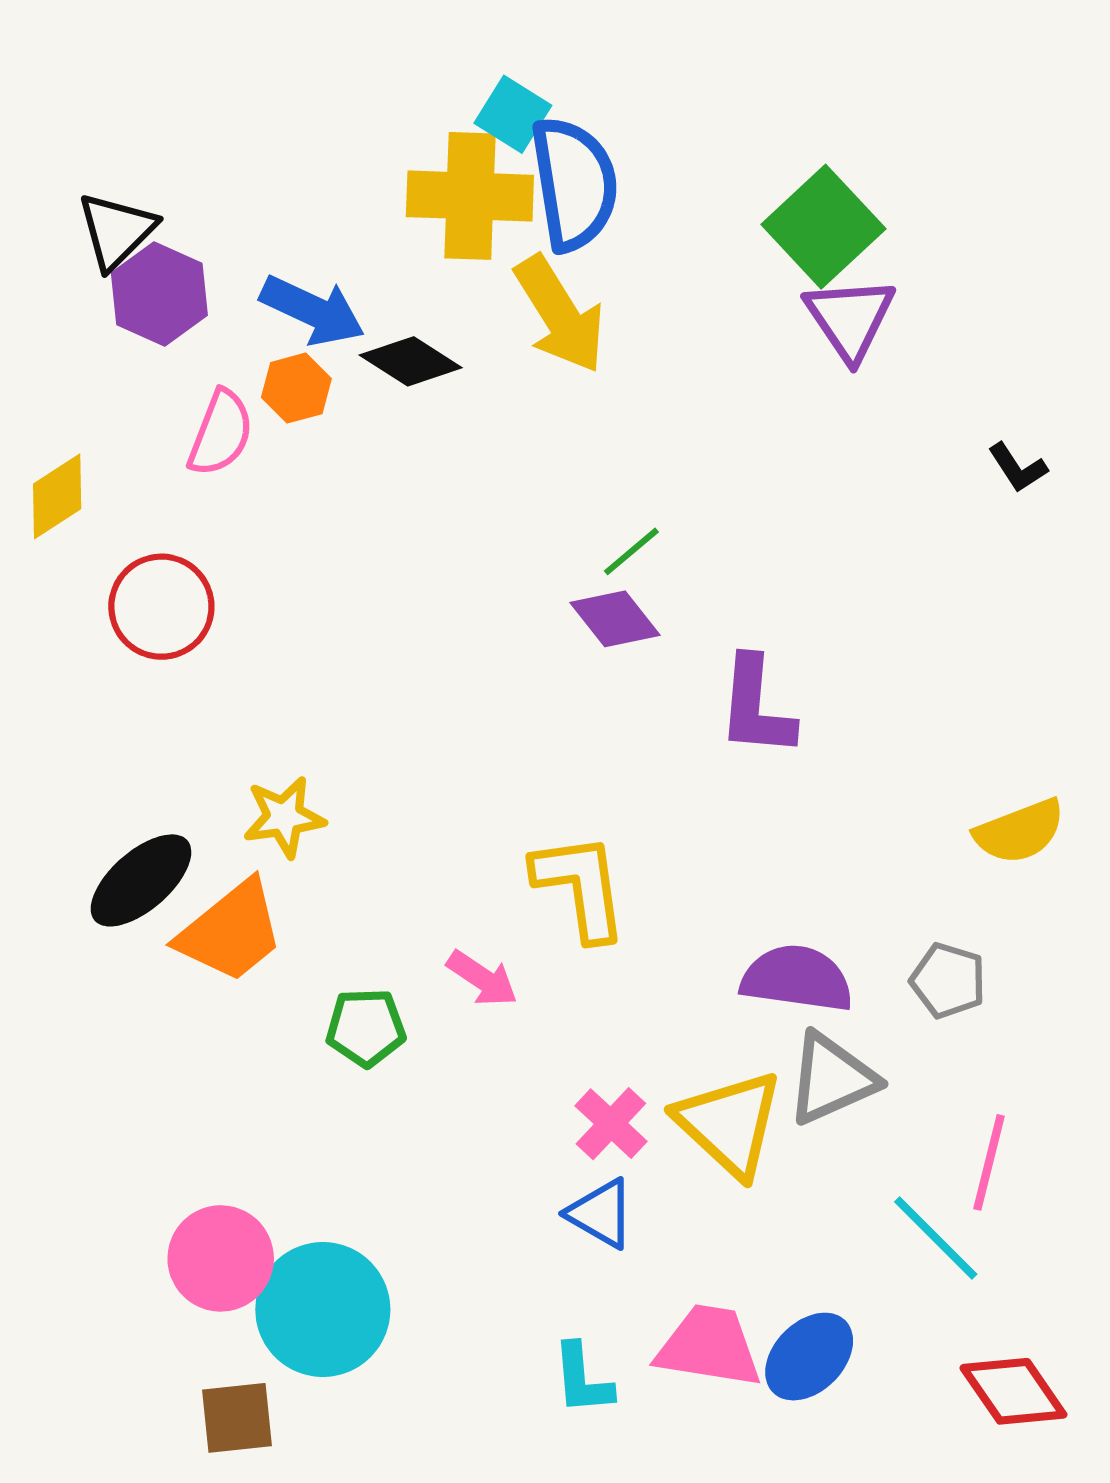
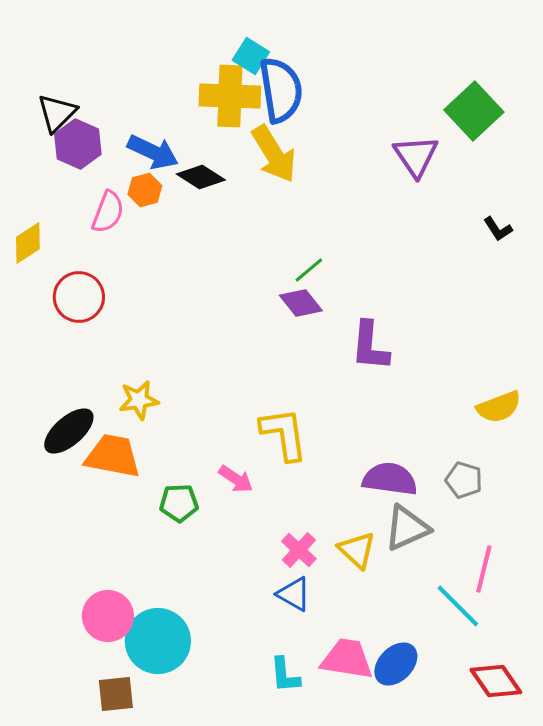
green square: (823, 227) -> (474, 111), moved
orange trapezoid: (231, 932) -> (113, 456), turned -130
yellow triangle: (729, 1124) -> (357, 550), size x0.7

